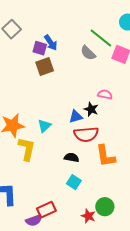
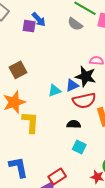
brown square: (45, 67) -> (18, 70), moved
black star: (91, 109) -> (86, 76), size x1.5
cyan triangle: (44, 126) -> (54, 91), moved, turned 32

